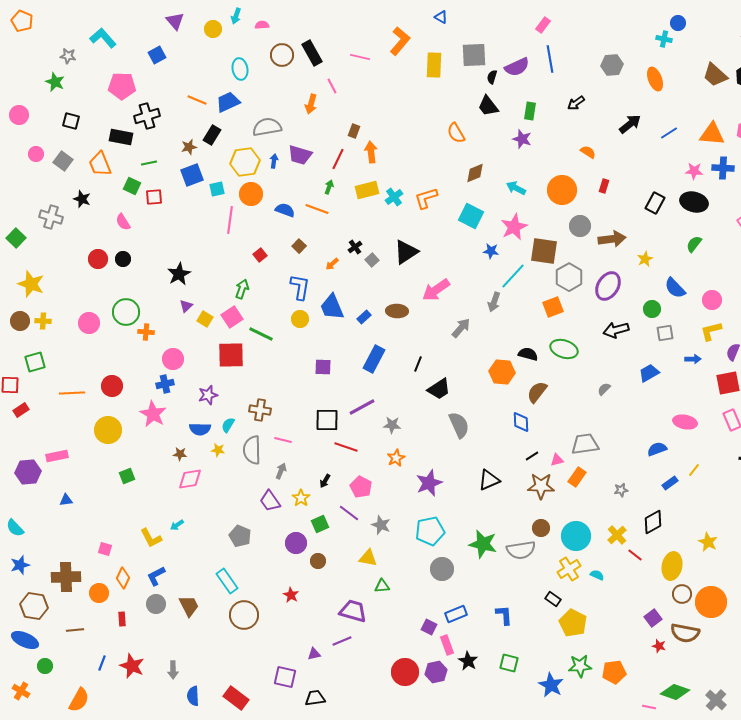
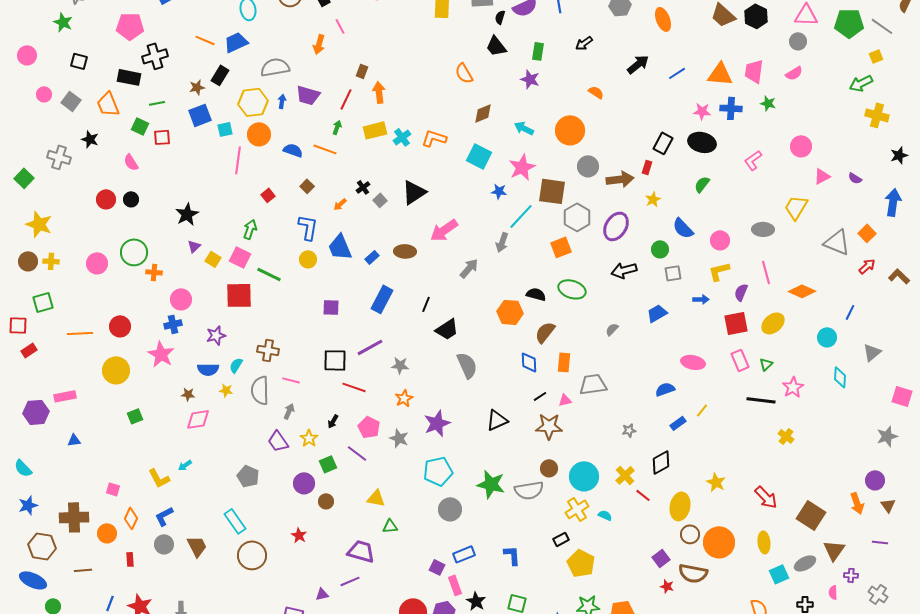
red rectangle: (604, 186) -> (647, 167), moved
orange L-shape: (426, 198) -> (434, 138), turned 35
pink square: (232, 317) -> (240, 257), turned -30
orange rectangle: (577, 477) -> (564, 362), moved, turned -30
gray star: (381, 525) -> (399, 438), moved
black rectangle: (553, 599) -> (561, 539), turned -63

